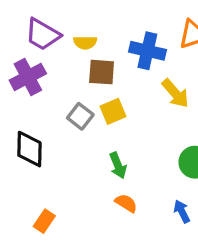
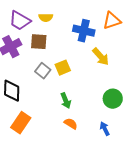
yellow semicircle: (85, 43) -> (46, 18), moved
brown square: (102, 72) -> (39, 42), moved
orange rectangle: (44, 221) -> (21, 123), moved, size x1.5

